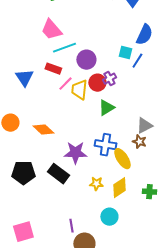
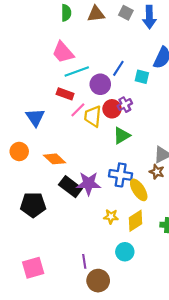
blue line: (137, 61) -> (118, 68), moved
blue triangle: (24, 78) -> (35, 117), moved
black rectangle: (58, 174) -> (70, 187), moved

